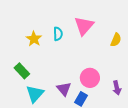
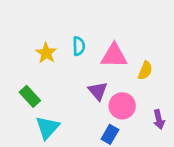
pink triangle: (84, 26) -> (114, 56), moved, turned 50
yellow semicircle: (116, 40) -> (145, 71), moved
purple triangle: (64, 89) -> (98, 91), moved

